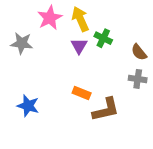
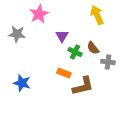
yellow arrow: (80, 19) -> (97, 15), moved
green cross: (103, 38) -> (75, 52), moved
brown semicircle: (139, 52) -> (93, 48), moved

